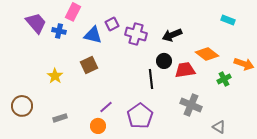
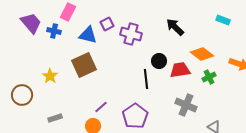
black arrow: (172, 35) -> (175, 27), moved, turned 66
brown square: (89, 65) -> (84, 65), size x1.4
green cross: (224, 79) -> (209, 77), moved
brown circle: (22, 106) -> (22, 95), moved

